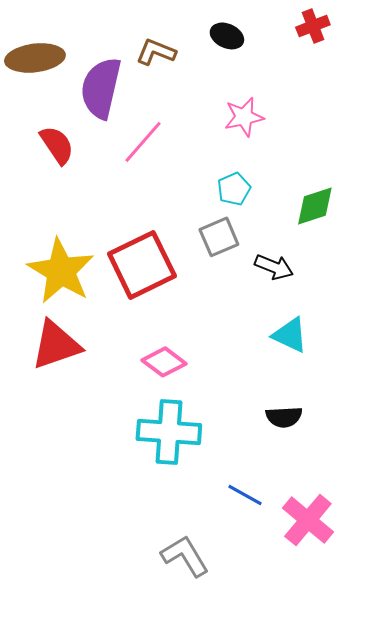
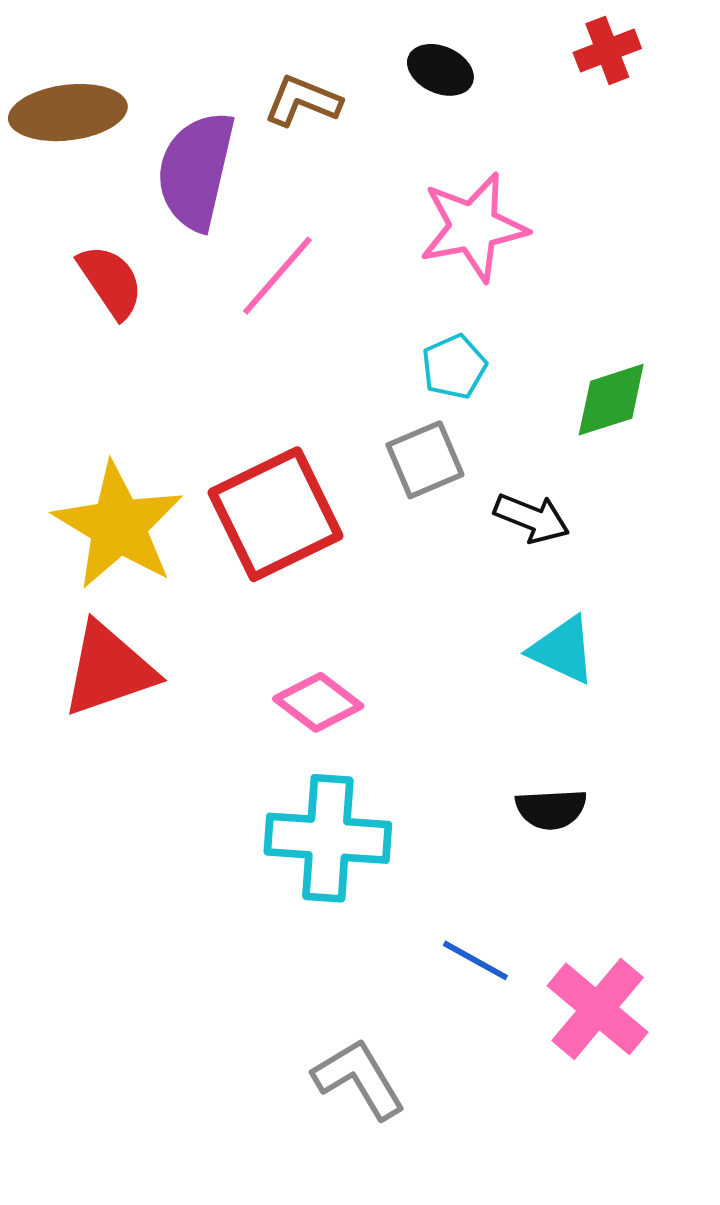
pink star: (244, 117) -> (473, 227), size x1.4

